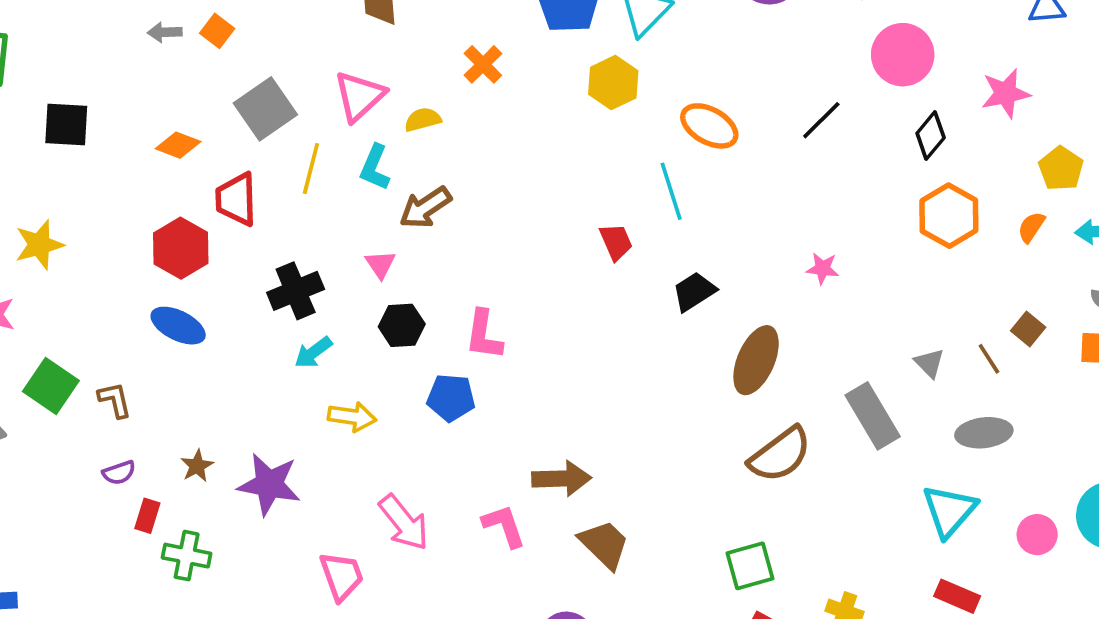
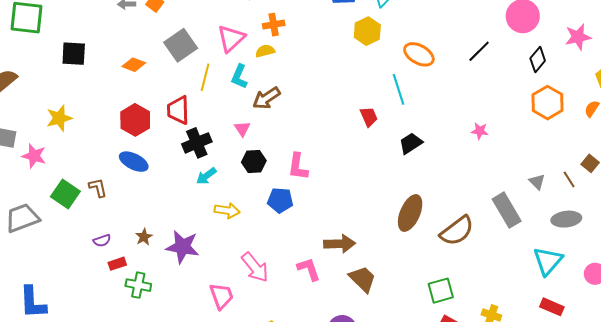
orange cross: (483, 64) -> (274, 25), moved, turned 35
red trapezoid: (236, 199) -> (178, 110), moved
brown ellipse: (756, 360) -> (410, 213), moved
brown L-shape: (115, 400) -> (98, 188), moved
red rectangle: (147, 516) -> (117, 264), turned 54

